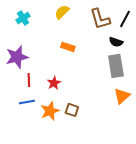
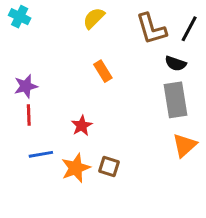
cyan cross: (23, 18) -> (20, 17), moved, turned -32
orange rectangle: (68, 47) -> (103, 71), turned 40
purple star: (17, 57) -> (26, 86), size x0.7
red line: (29, 80) -> (29, 115), moved

